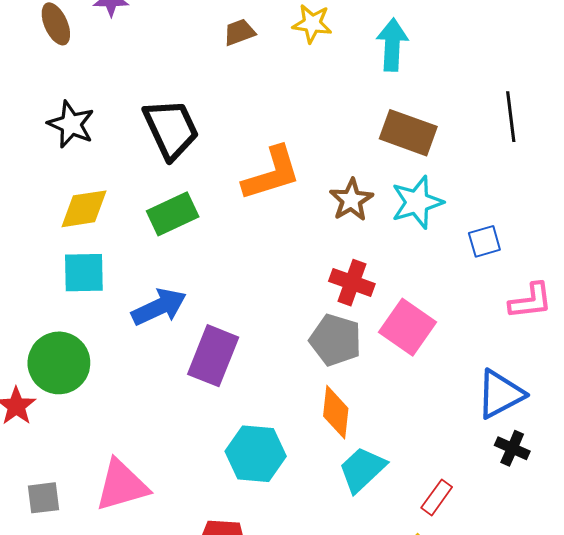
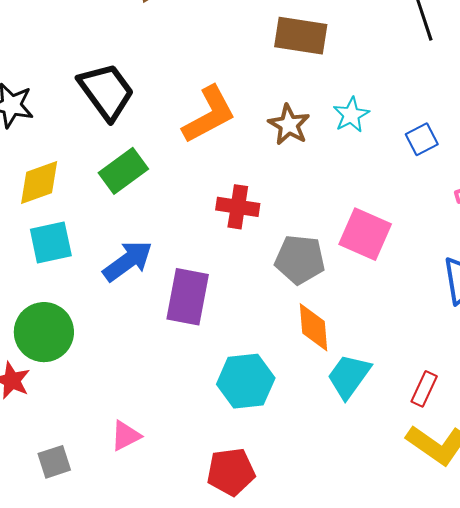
brown rectangle: (408, 133) -> (301, 36), moved
cyan star: (417, 202) -> (351, 115), size x0.7
red cross: (352, 283) -> (238, 207), moved
pink triangle: (122, 485) -> (126, 436), size x0.6

